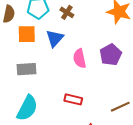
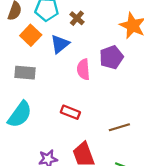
orange square: (27, 34) -> (31, 35), turned 36
purple pentagon: (111, 55) -> (111, 57), moved

